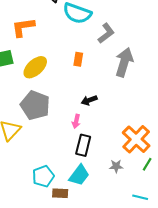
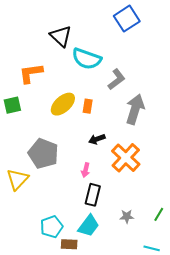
yellow ellipse: (35, 67) -> (63, 104), moved
black arrow: (89, 100) -> (97, 139), moved
orange cross: (136, 139) -> (126, 158), moved

